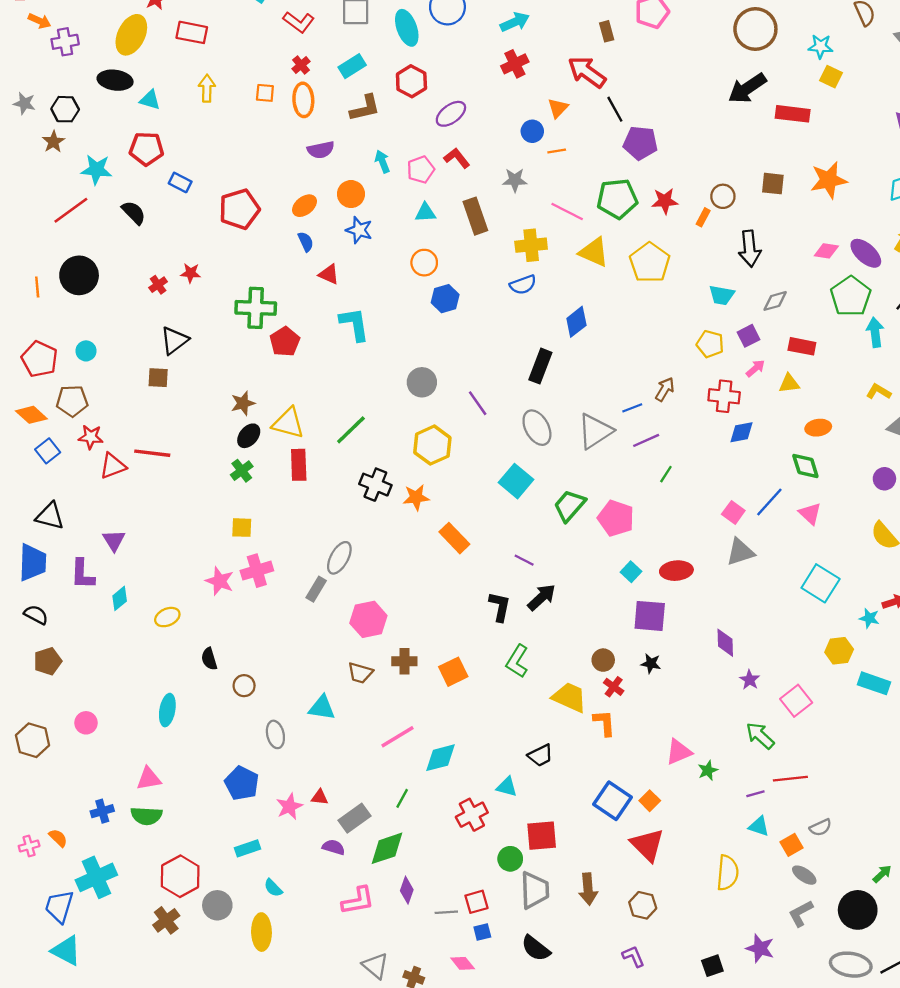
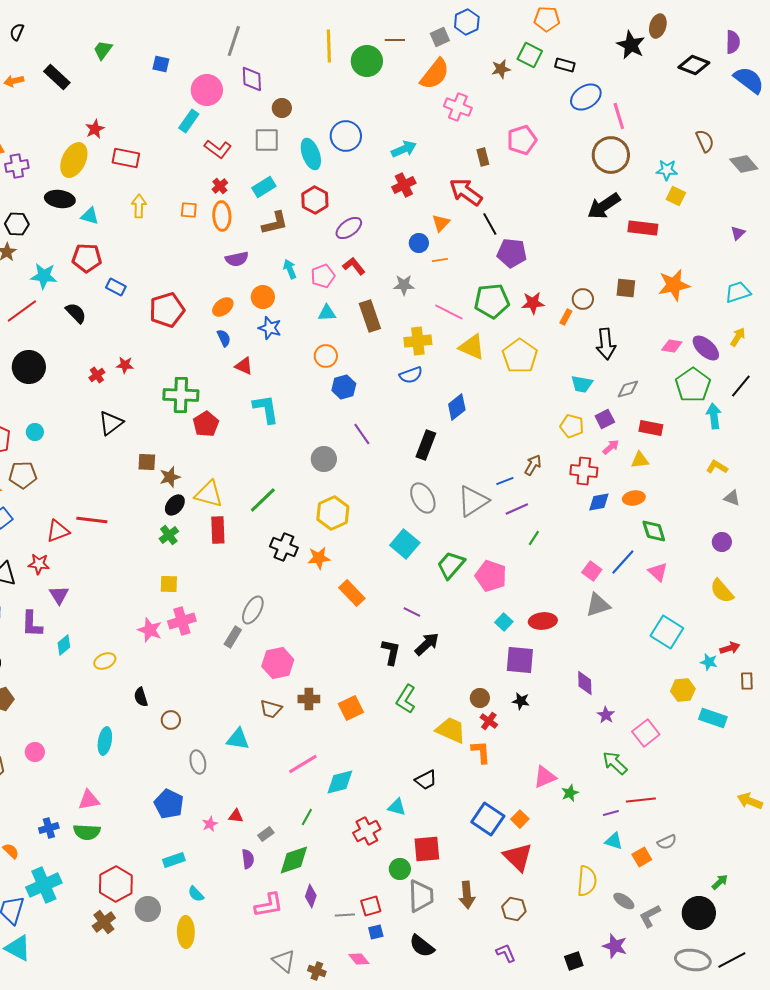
brown square: (158, 378) -> (147, 462), moved
purple line: (478, 403) -> (362, 434), moved
orange ellipse: (818, 428) -> (634, 498), moved
red star: (91, 437) -> (39, 564), moved
pink star: (289, 807) -> (210, 824), size x0.7
gray rectangle: (354, 818) -> (266, 834), size x0.6
purple semicircle: (334, 847) -> (248, 859), turned 66
gray ellipse: (804, 875) -> (624, 901), moved

